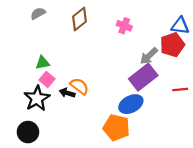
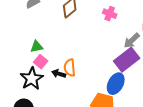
orange semicircle: (79, 86) -> (70, 68), turned -132
blue ellipse: (131, 104) -> (116, 84), turned -35

